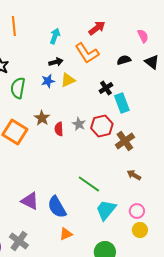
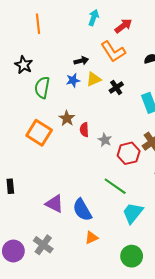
cyan arrow: (55, 36) -> (94, 18), moved
black cross: (106, 88) -> (116, 87), moved
gray star: (79, 124) -> (105, 140), moved
red hexagon: (102, 126) -> (129, 153), moved

